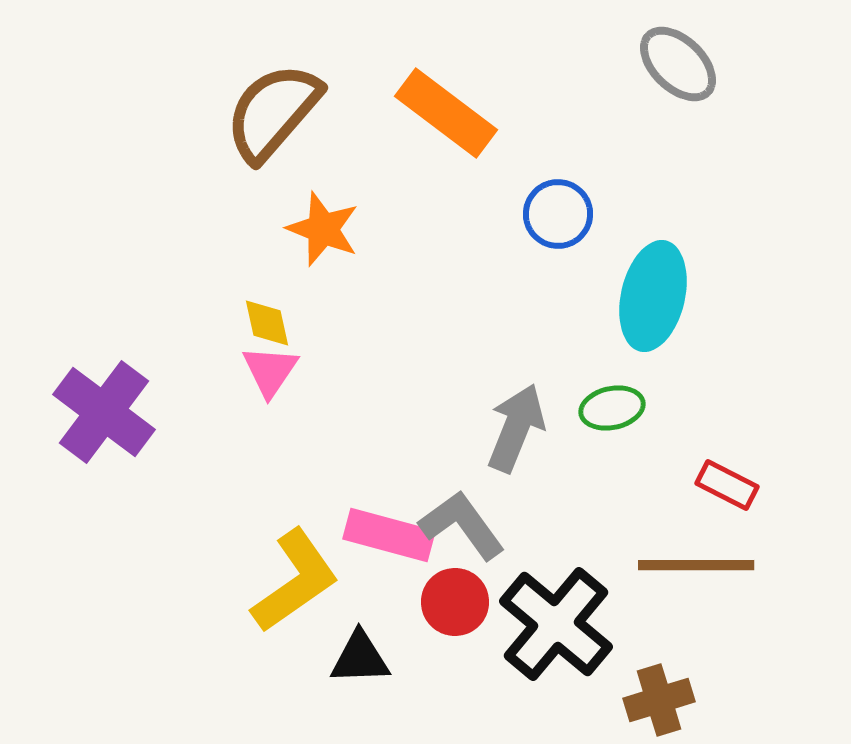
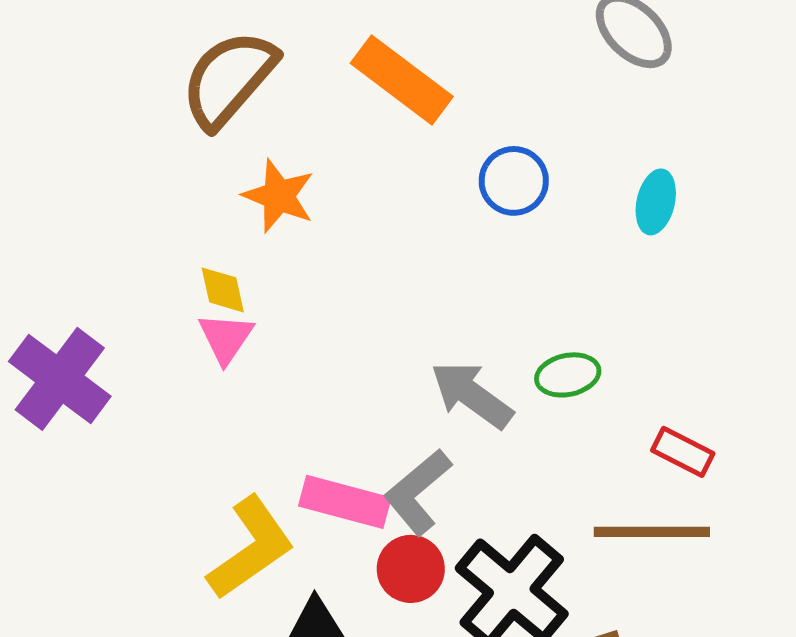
cyan ellipse: (653, 296) -> (656, 202), moved, size x0.6
gray arrow: (516, 428) -> (472, 395), turned -76
gray L-shape: (462, 525) -> (418, 492), turned -94

